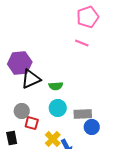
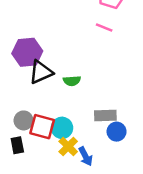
cyan circle: (58, 108) -> (62, 128), moved
gray circle: (22, 111) -> (24, 120), moved
red square: (32, 123) -> (42, 127), size x1.5

